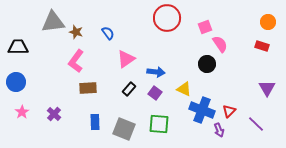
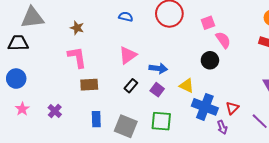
gray triangle: (53, 22) -> (32, 18), moved
blue semicircle: (108, 33) -> (126, 17), moved, turned -40
pink L-shape: (76, 61) -> (77, 57), turned 135

